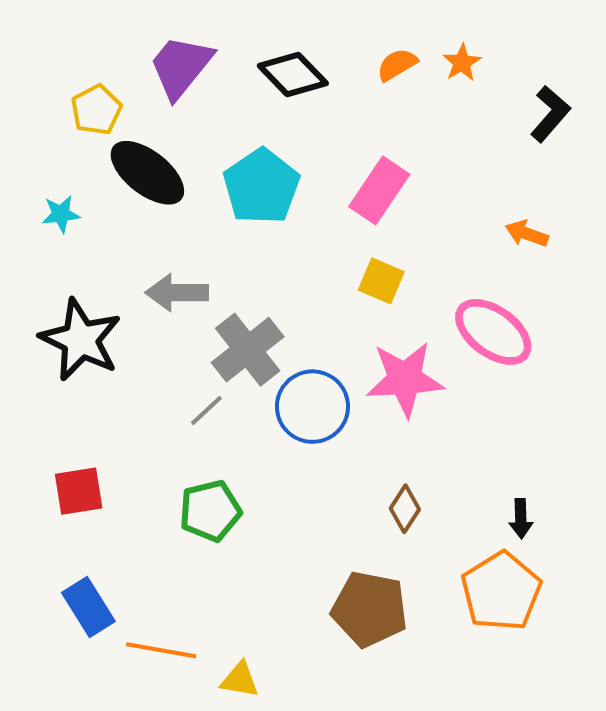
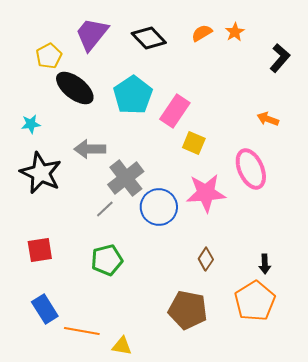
pink rectangle: (379, 190) -> (175, 111), moved
cyan star: (61, 214) -> (31, 124), moved
pink ellipse: (493, 332) -> (251, 169), turned 30

